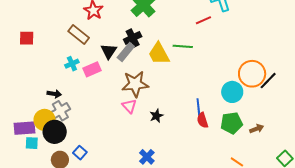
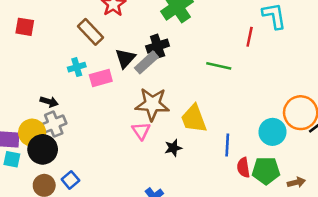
red line: (203, 20) -> (250, 37), turned -63
yellow trapezoid: (159, 54) -> (194, 119), moved
red semicircle: (203, 120) -> (243, 168), moved

